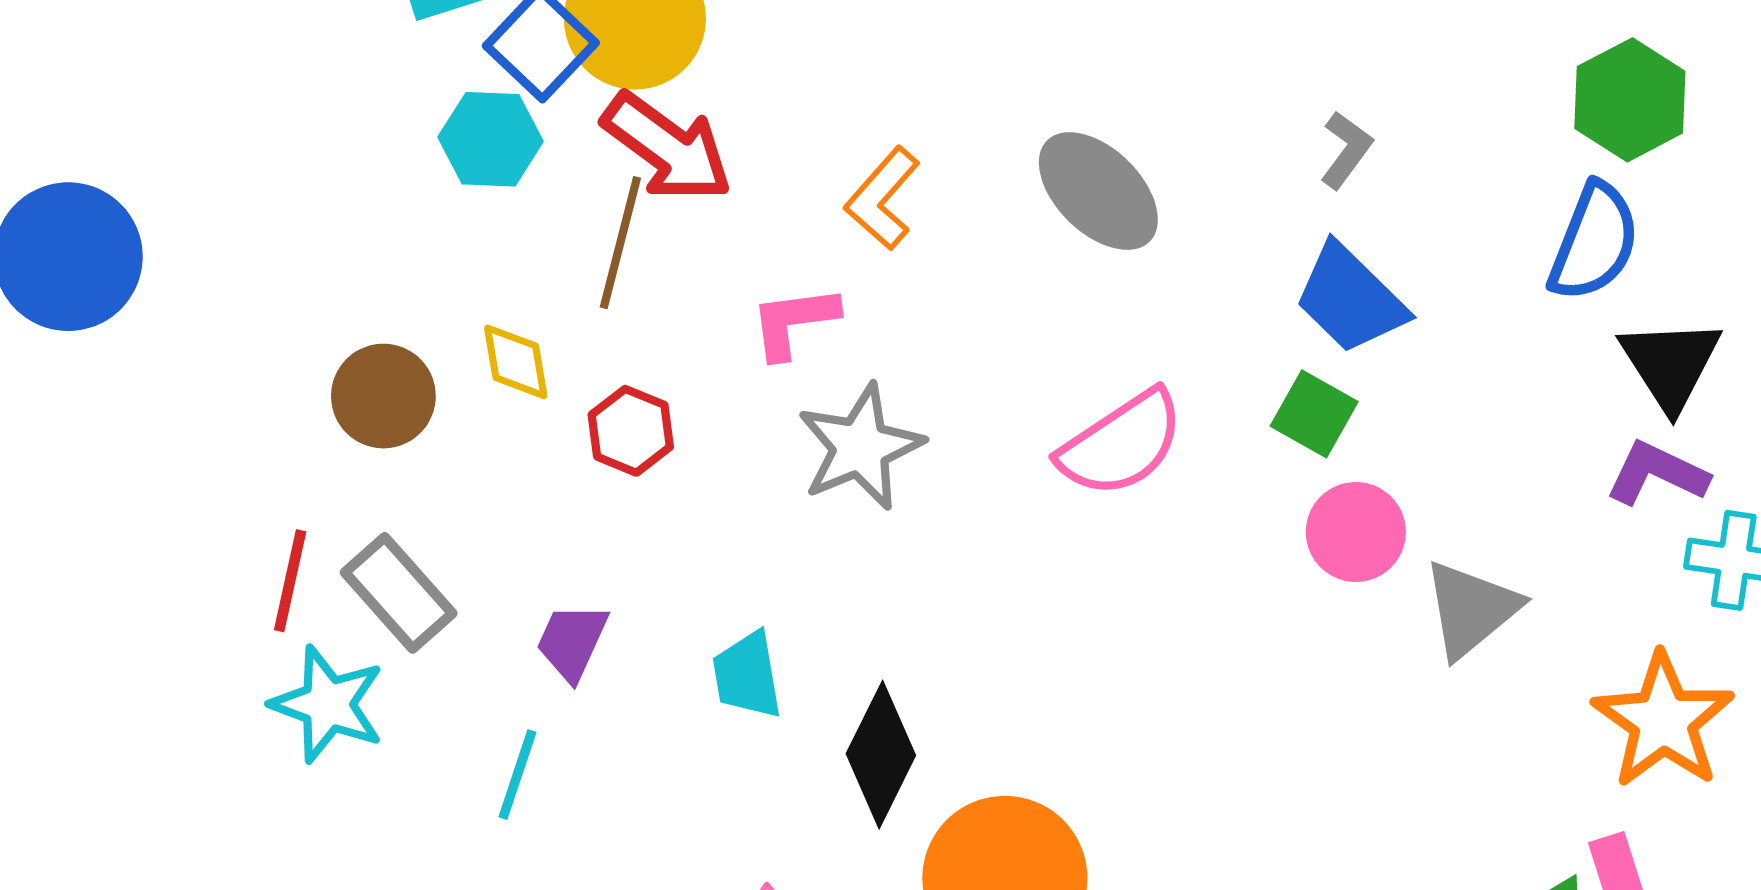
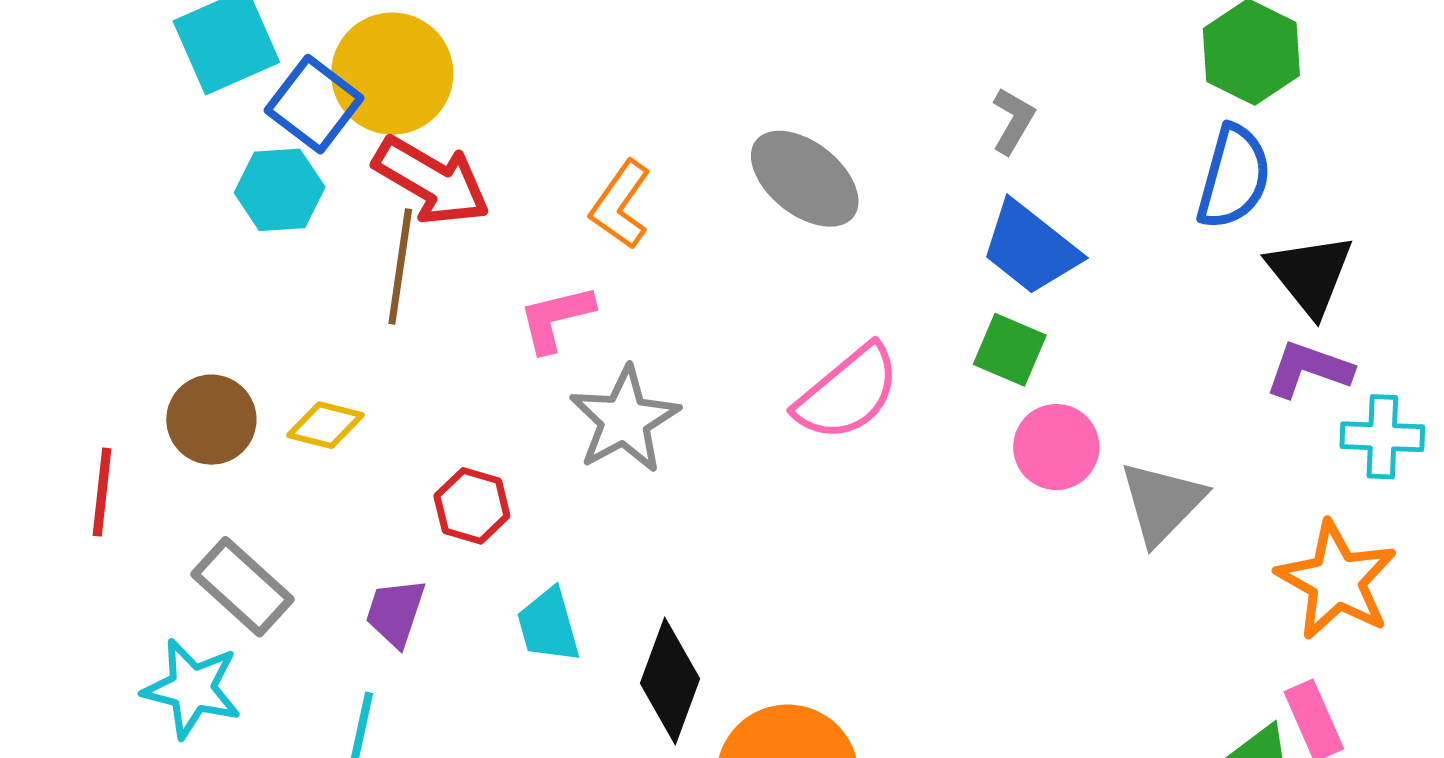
yellow diamond: (516, 362) -> (325, 425), moved, turned -60
red hexagon: (631, 431) -> (472, 506), moved
red line: (290, 581) -> (102, 492), moved

